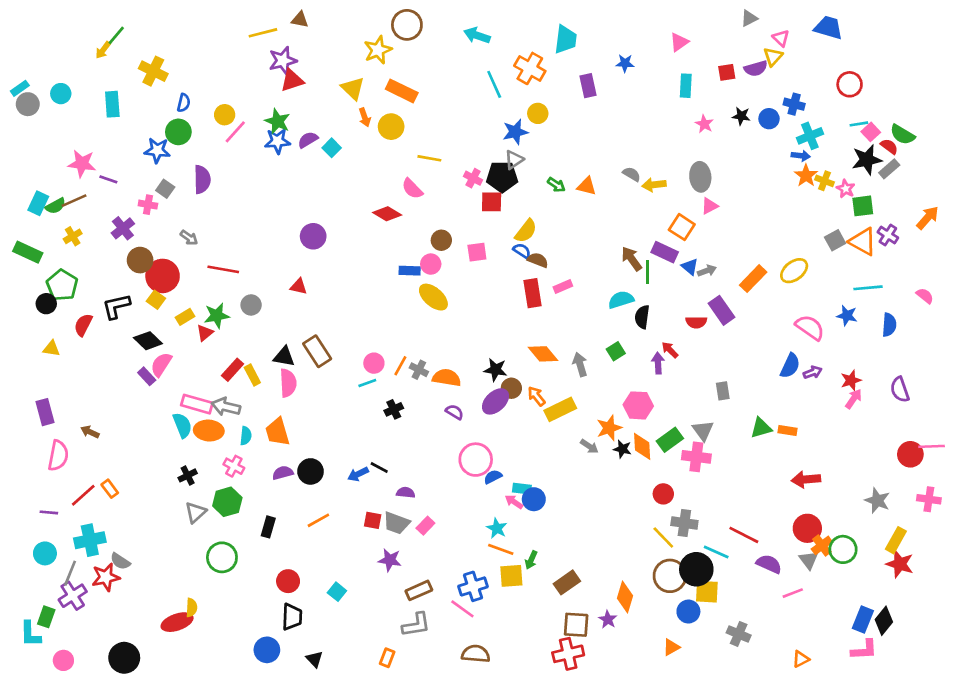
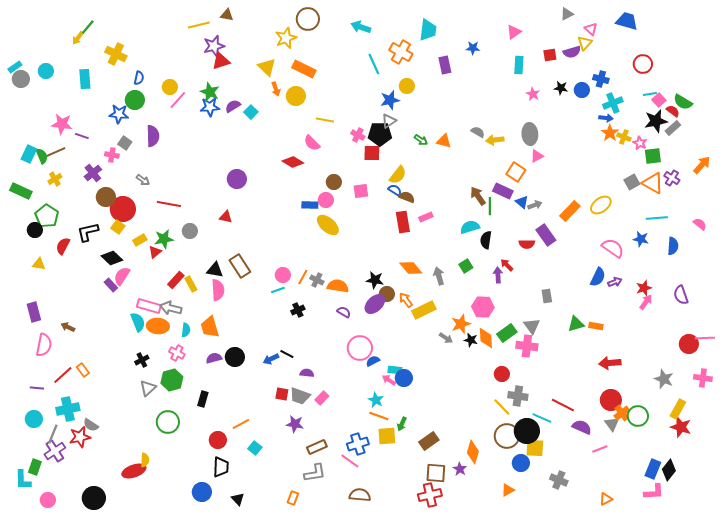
green semicircle: (55, 206) -> (42, 156), turned -84
orange line: (318, 520) -> (241, 424), moved

